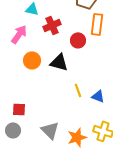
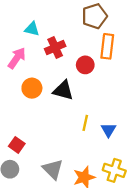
yellow line: (78, 90) -> (85, 123), turned 32
blue triangle: (98, 96) -> (108, 130), turned 40
red square: (19, 109) -> (17, 145), turned 32

